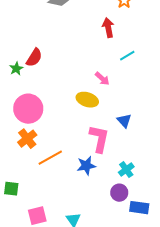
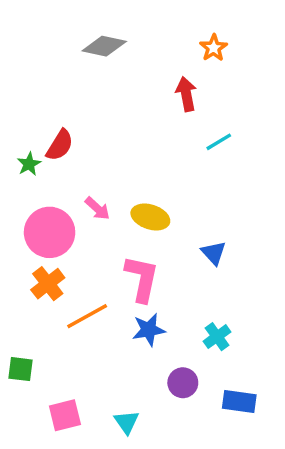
pink arrow: (102, 79) -> (97, 208), moved
pink L-shape: (99, 139) -> (142, 279), moved
purple circle: (119, 193) -> (183, 383), moved

